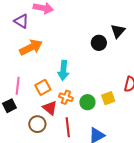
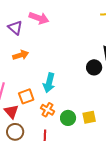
black circle: (99, 43) -> (94, 67), moved
orange arrow: (31, 47) -> (21, 55), size x0.7
red triangle: (50, 108) -> (11, 112), moved

